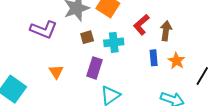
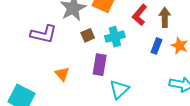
blue rectangle: (154, 58) -> (157, 46), turned 35

